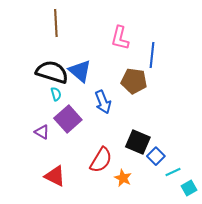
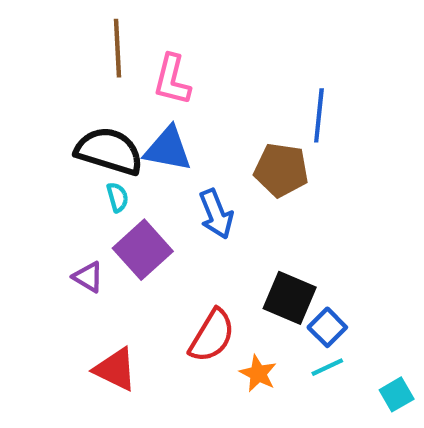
pink L-shape: (120, 38) -> (172, 80), moved
blue triangle: (80, 71) -> (168, 149), turned -30
cyan line: (173, 172) -> (327, 367), moved

